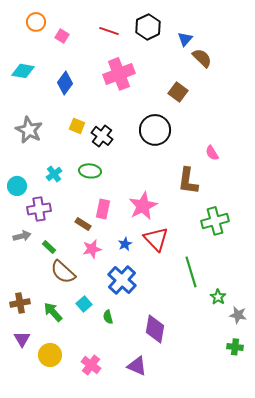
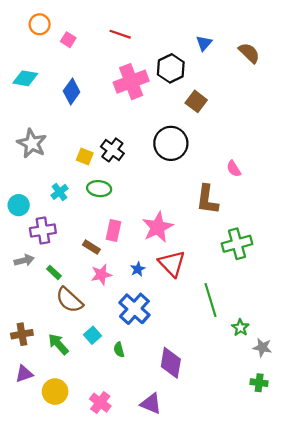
black hexagon: (148, 27) -> (171, 68), moved
brown semicircle: (202, 58) -> (249, 53), moved
yellow square: (77, 126) -> (85, 157), moved
purple triangle: (22, 339) -> (24, 374), turned 42

